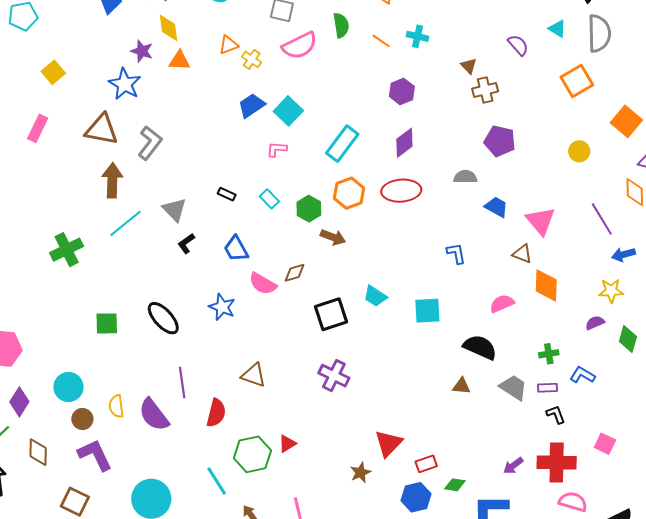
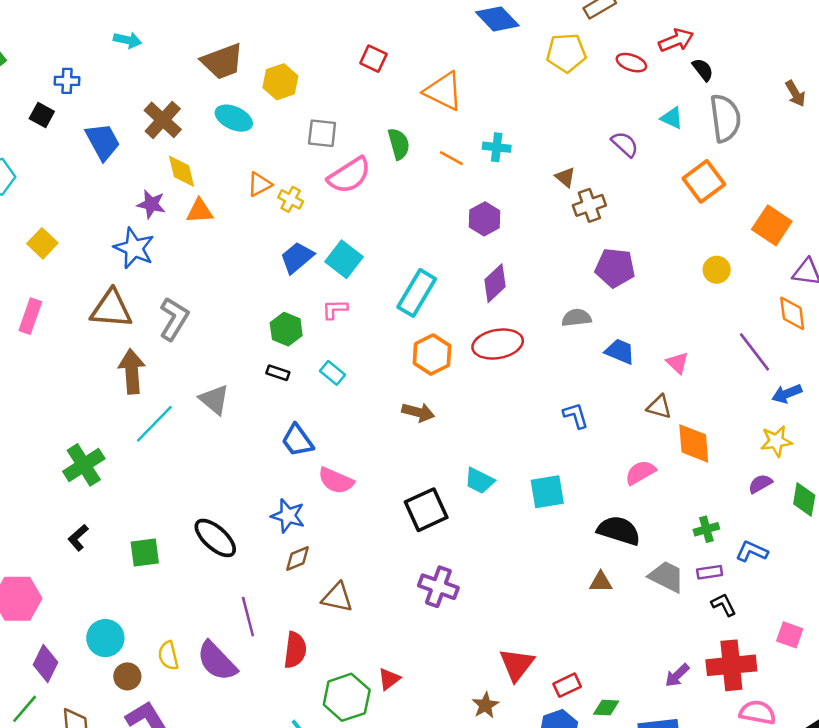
green hexagon: (309, 209) -> (286, 329), moved
pink triangle: (541, 221) -> (678, 363), size x0.6
black L-shape: (186, 243) -> (78, 538), moved
brown diamond: (295, 273) -> (297, 559), moved

